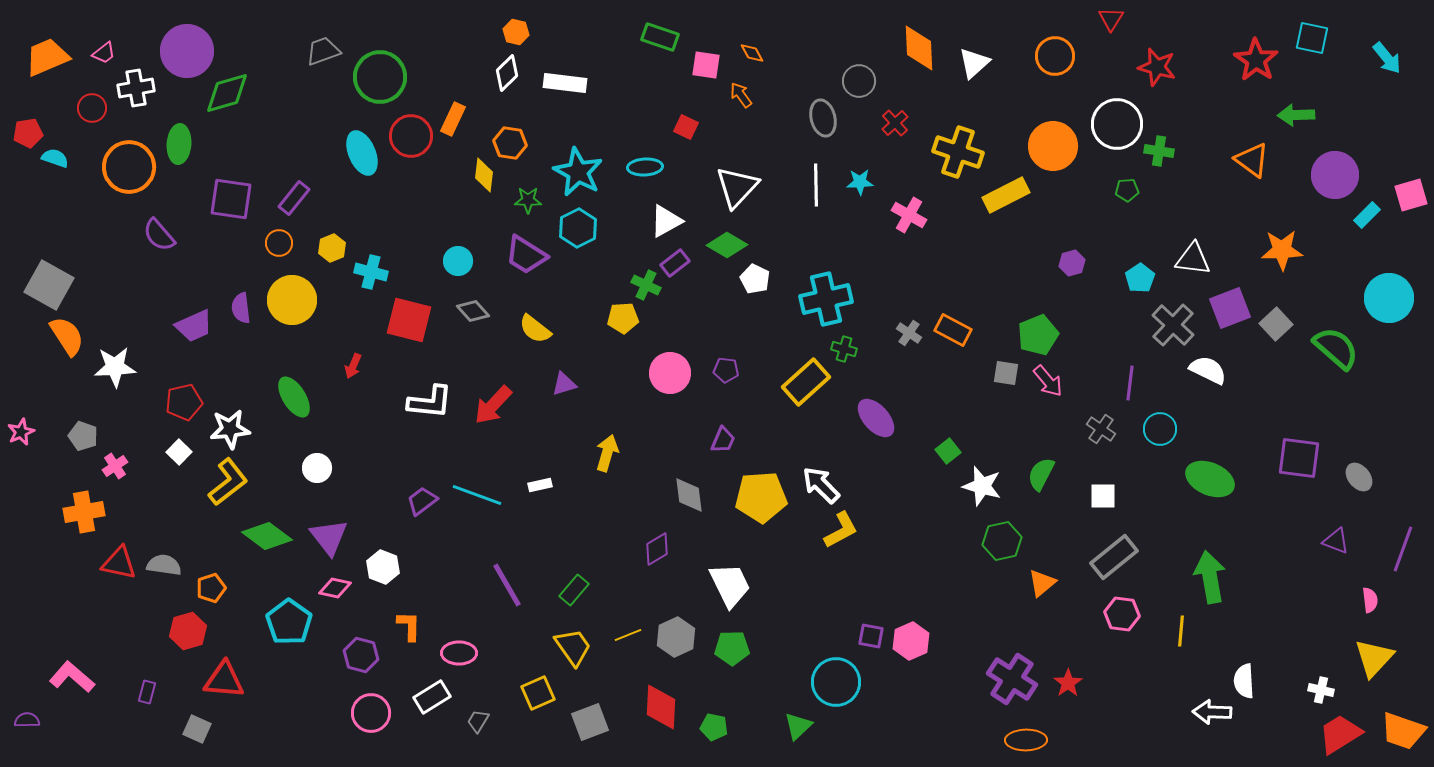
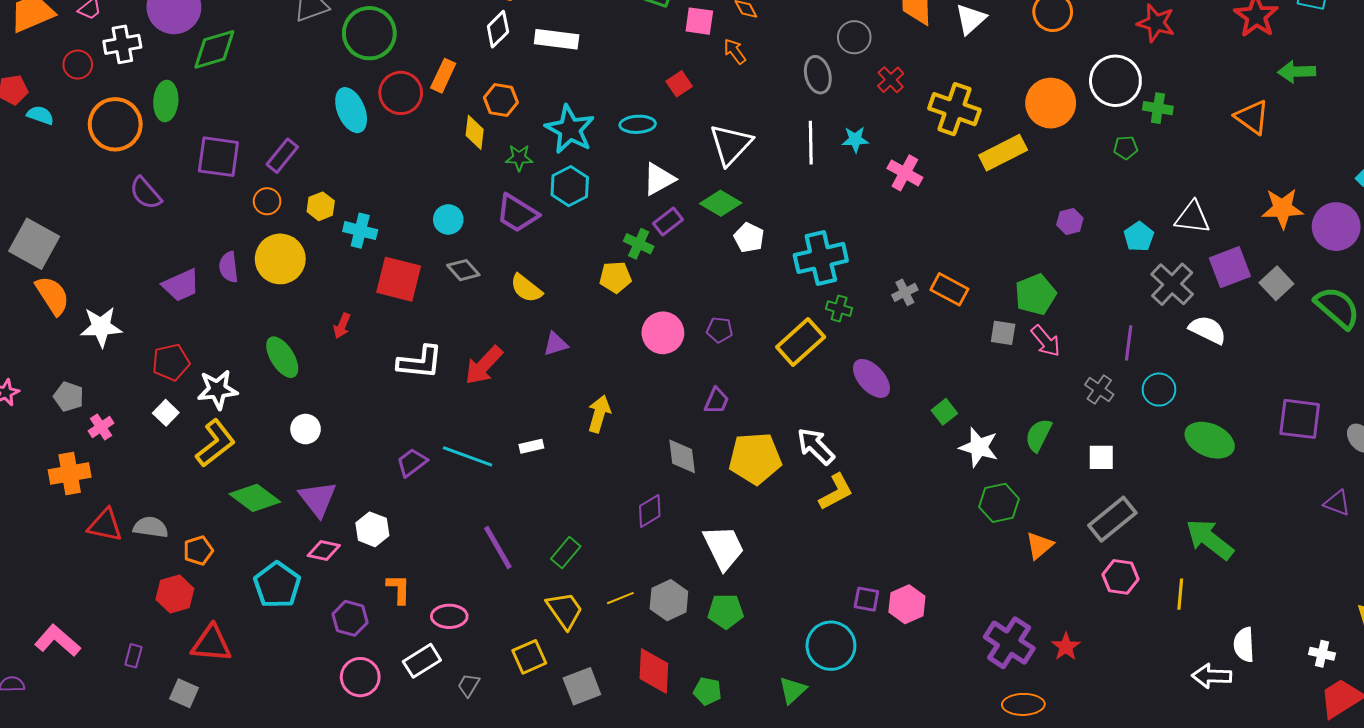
red square: (686, 127) -> (679, 84), turned 30
purple circle: (1335, 175) -> (1336, 227), moved
gray cross: (909, 333) -> (905, 292), turned 30
green arrow: (1210, 577) -> (1210, 539), turned -42

